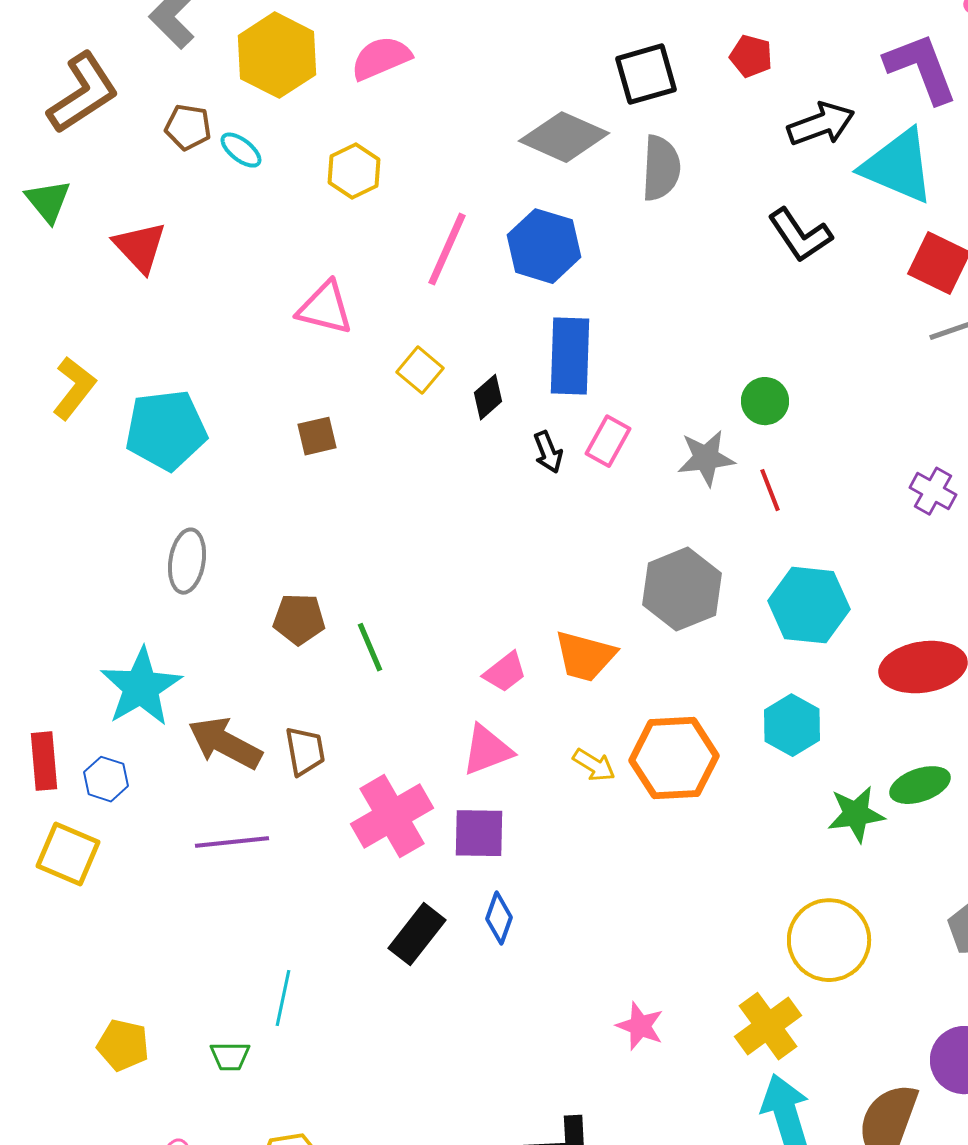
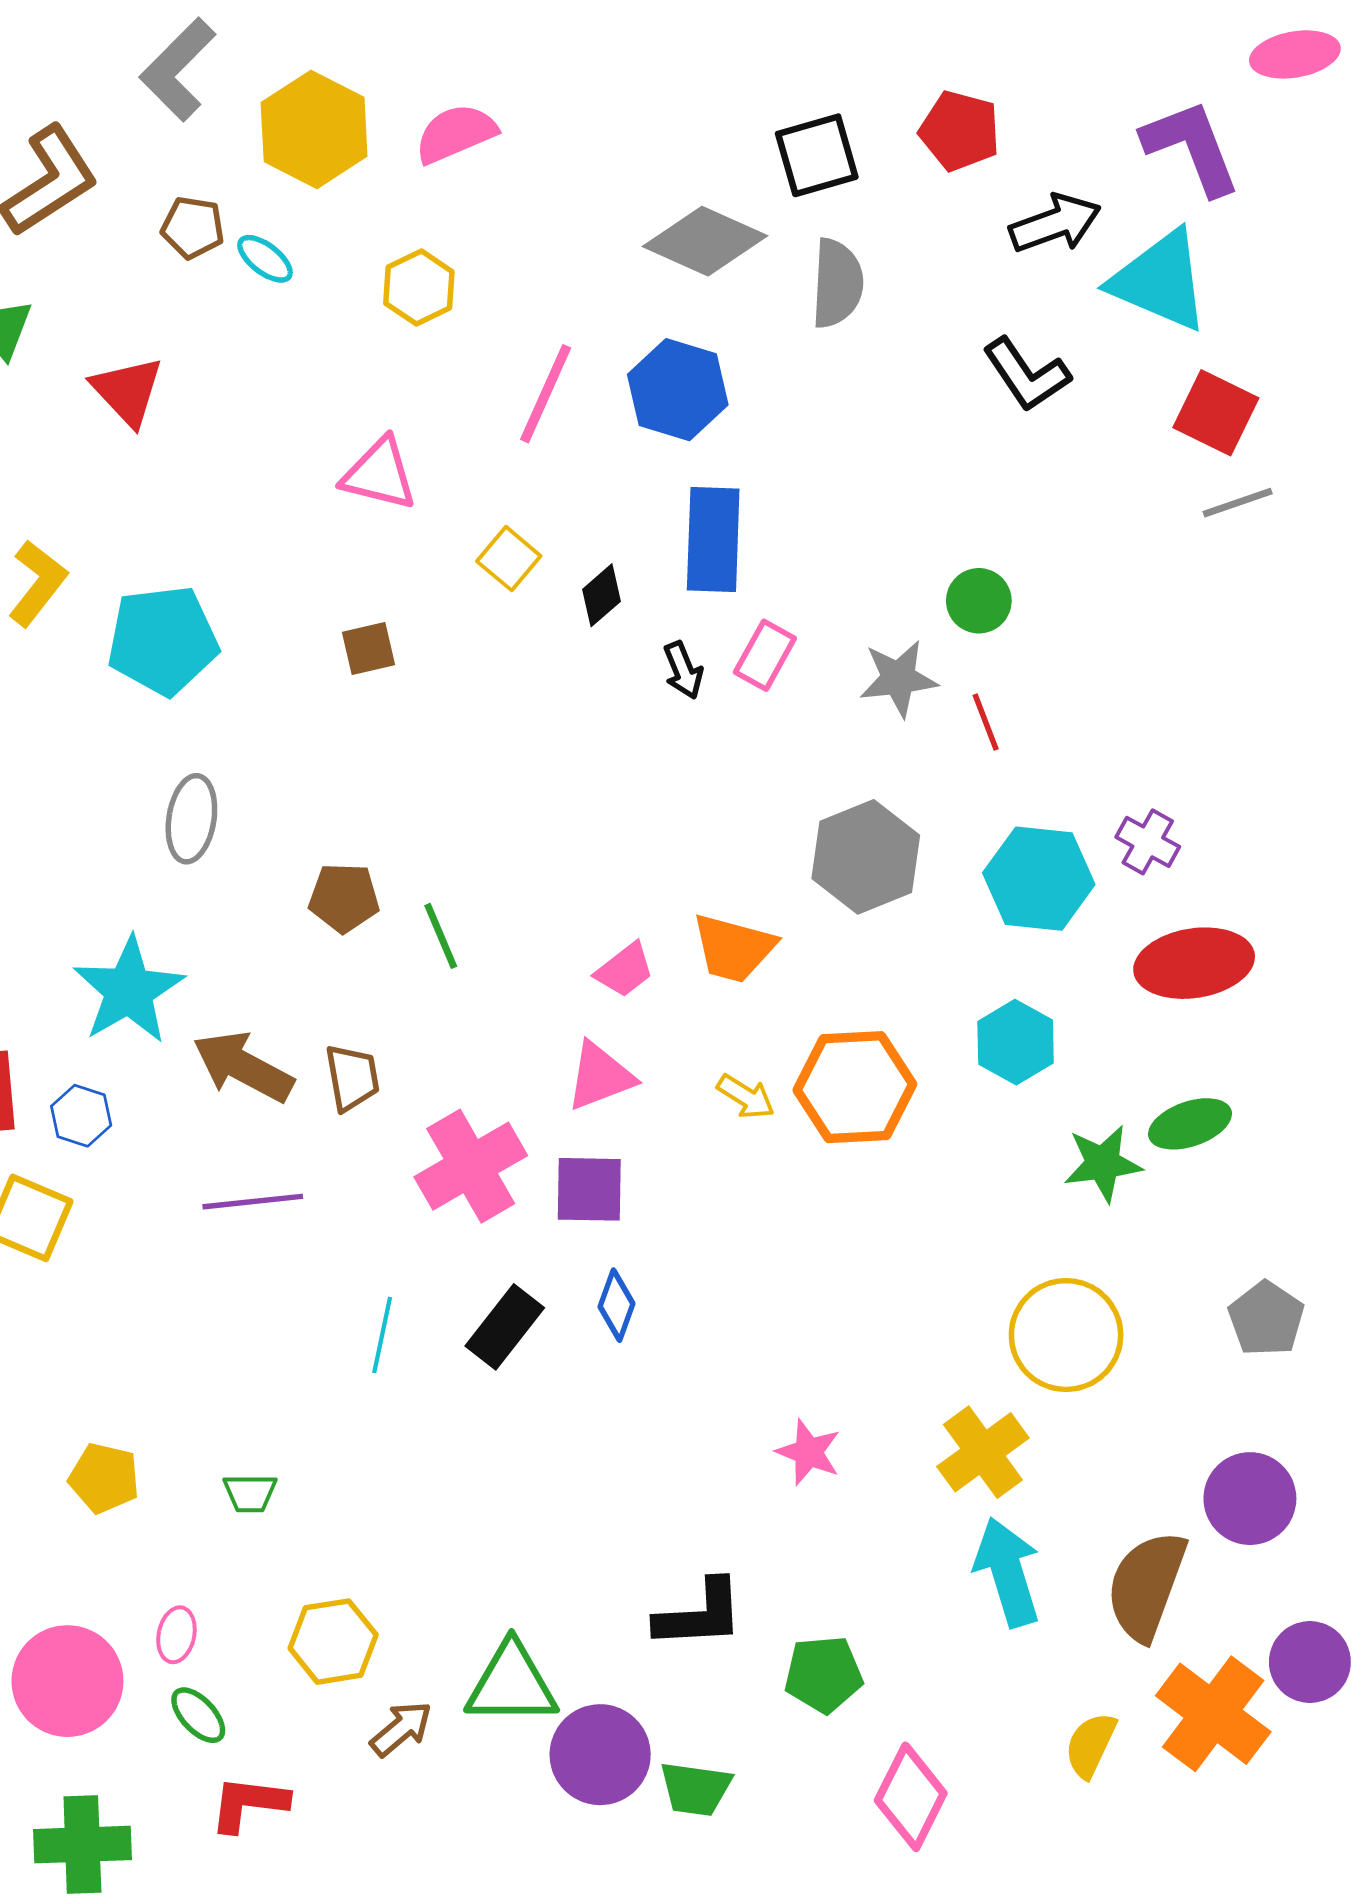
red pentagon: (751, 56) -> (960, 131), size x1.4
purple cross: (933, 491) -> (1148, 842), moved
cyan line: (283, 998) -> (382, 1335), moved

